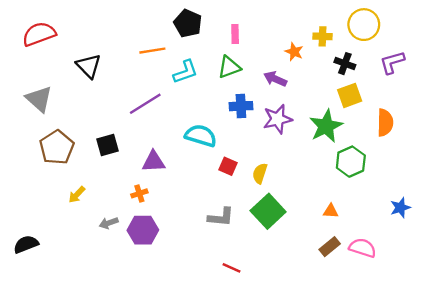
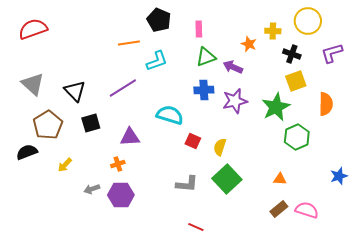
black triangle: (89, 66) -> (75, 91), moved
green triangle: (229, 67) -> (206, 57), moved
black semicircle: (26, 244) -> (27, 152), moved

